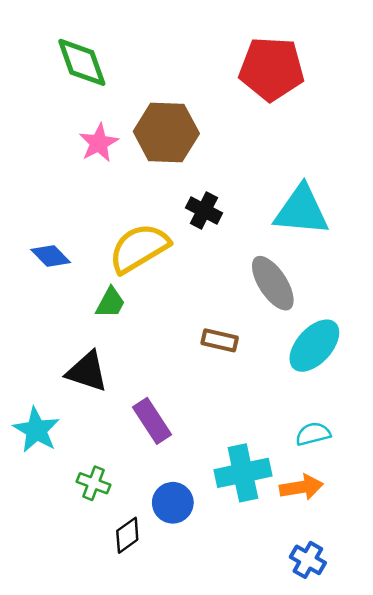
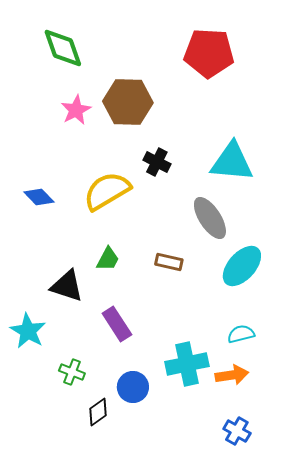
green trapezoid: (110, 303) -> (108, 259), moved

